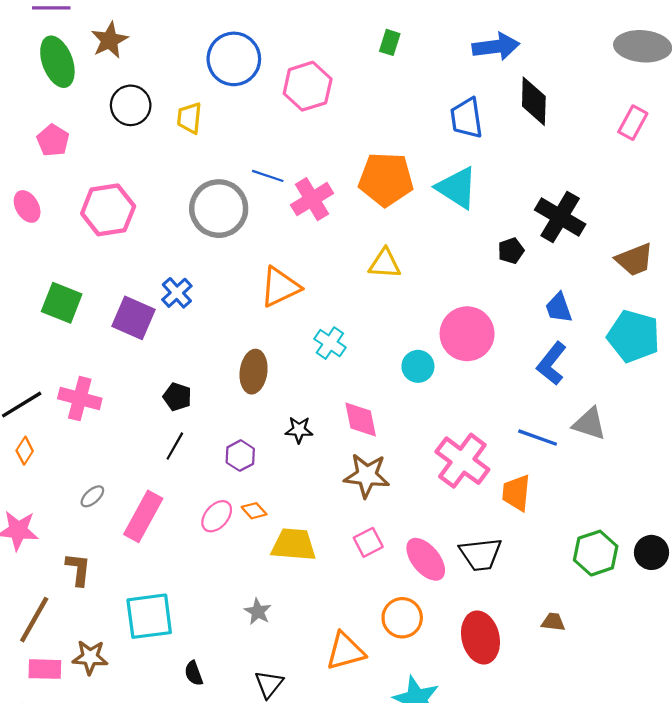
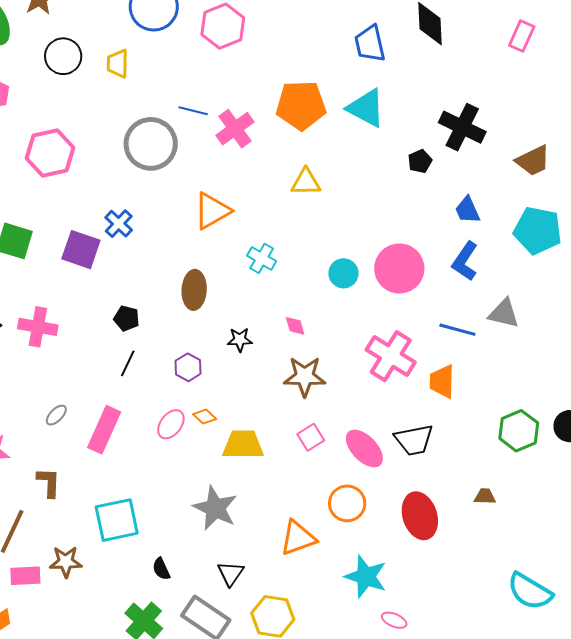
pink circle: (467, 334) -> (399, 268), moved
pink diamond: (361, 419) -> (295, 326), size x0.6
gray star: (258, 612) -> (215, 508), size x1.8

